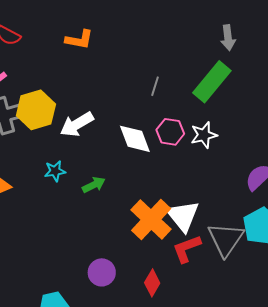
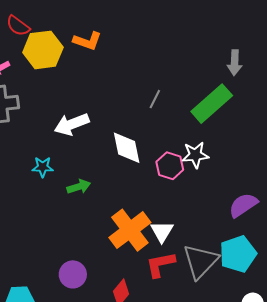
yellow hexagon: (36, 110) -> (43, 50), moved
pink hexagon: (170, 132) -> (170, 166), moved
white triangle: (183, 216) -> (162, 231), size x0.7

